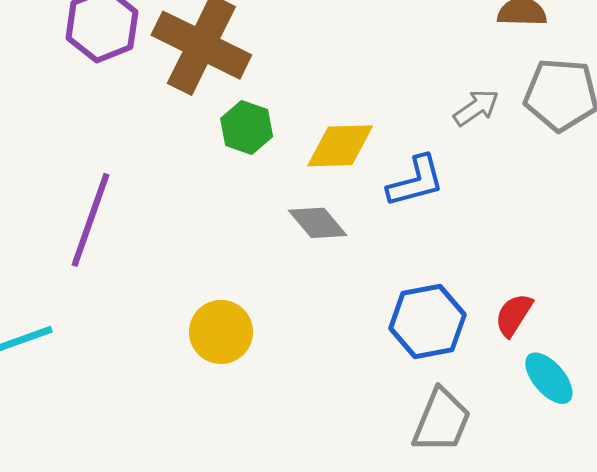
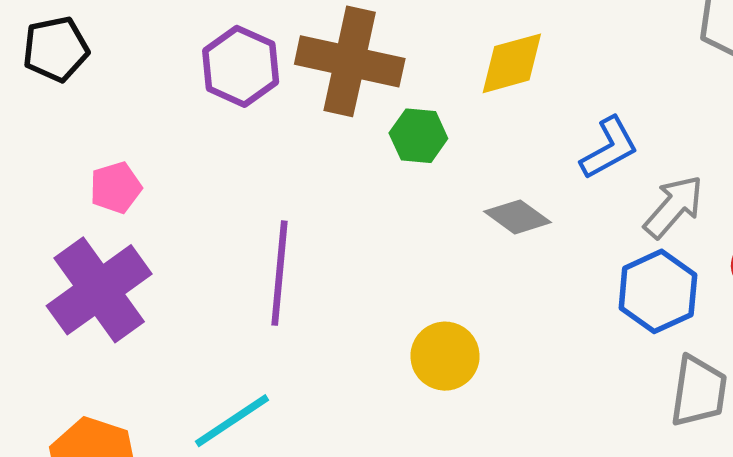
gray arrow: (476, 108) -> (674, 207), moved, size x1.4
yellow diamond: (340, 146) -> (512, 63), moved

